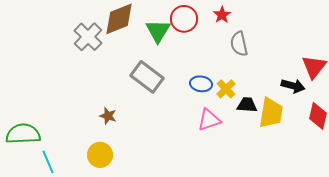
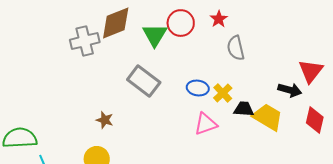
gray cross: (88, 37) -> (85, 41), turned 32
yellow trapezoid: (271, 113) -> (268, 117), turned -68

